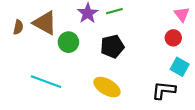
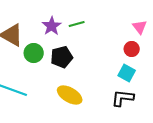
black pentagon: (112, 46) -> (62, 57), moved
cyan square: (180, 67) -> (127, 73), moved

